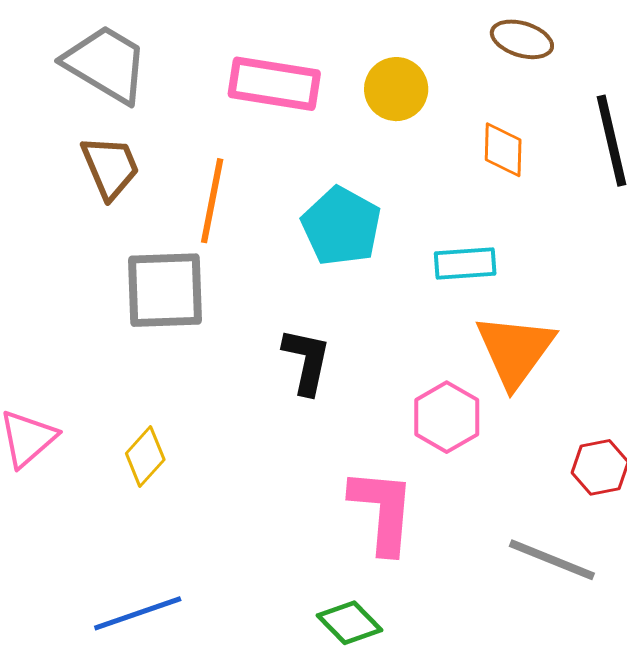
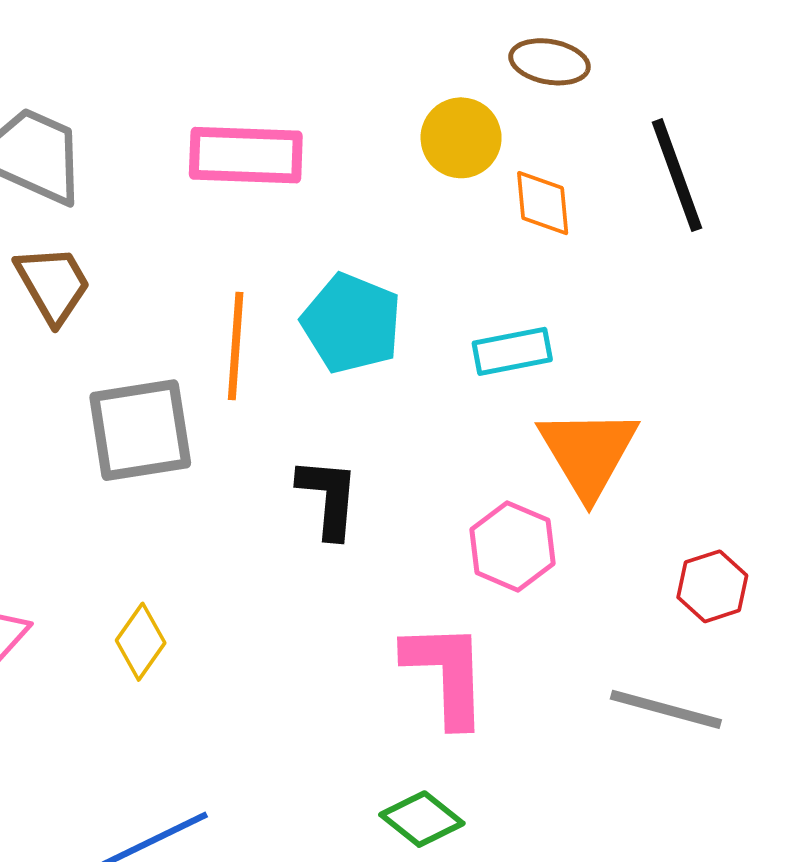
yellow circle: (396, 89) -> (461, 138), moved
orange line: (212, 201) -> (236, 346), moved

